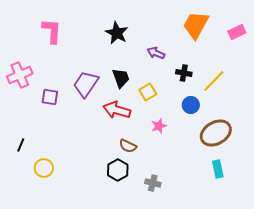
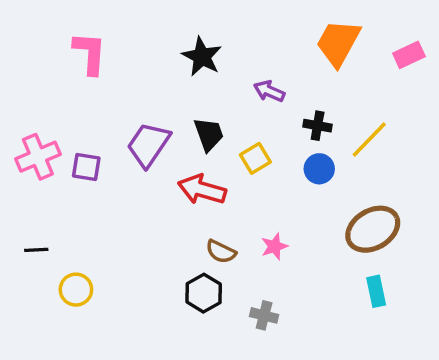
pink cross: (20, 75) -> (38, 157), moved
blue circle: (191, 105) -> (319, 169), moved
pink star: (159, 126) -> (274, 246), moved
black line: (21, 145) -> (36, 250), turned 64

